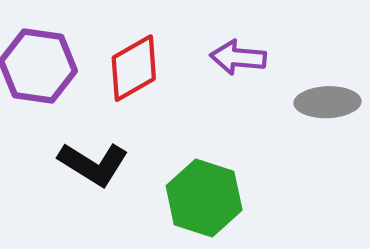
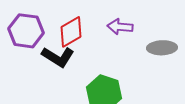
black L-shape: (93, 164) -> (58, 57), moved

